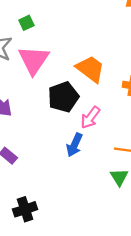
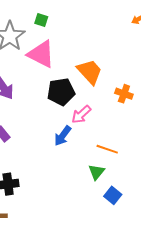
green square: (26, 23) -> (41, 20), turned 32
pink triangle: (34, 60) -> (41, 54), turned -48

